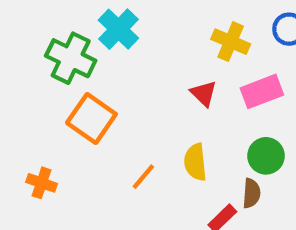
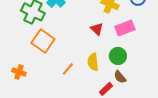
green circle: (266, 156) -> (118, 56), moved
brown semicircle: (251, 193) -> (120, 77), turned 136

